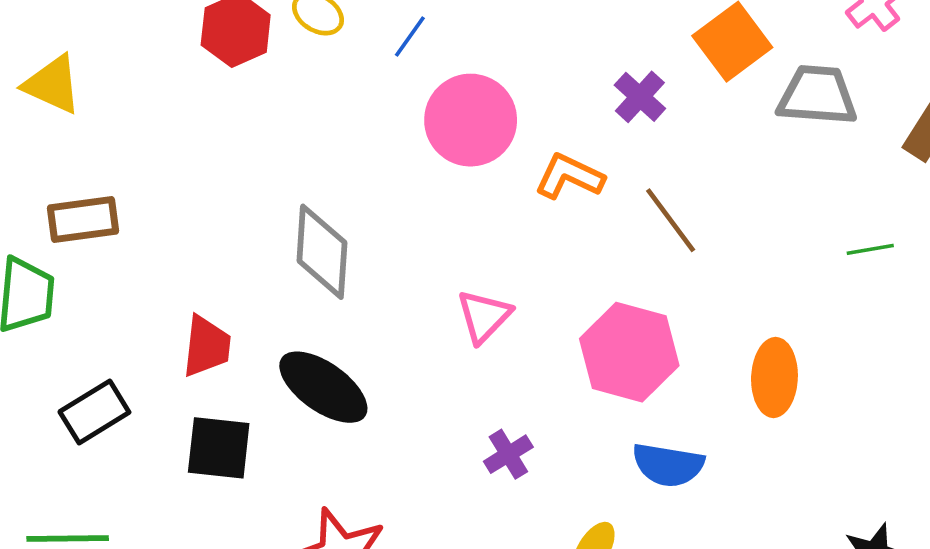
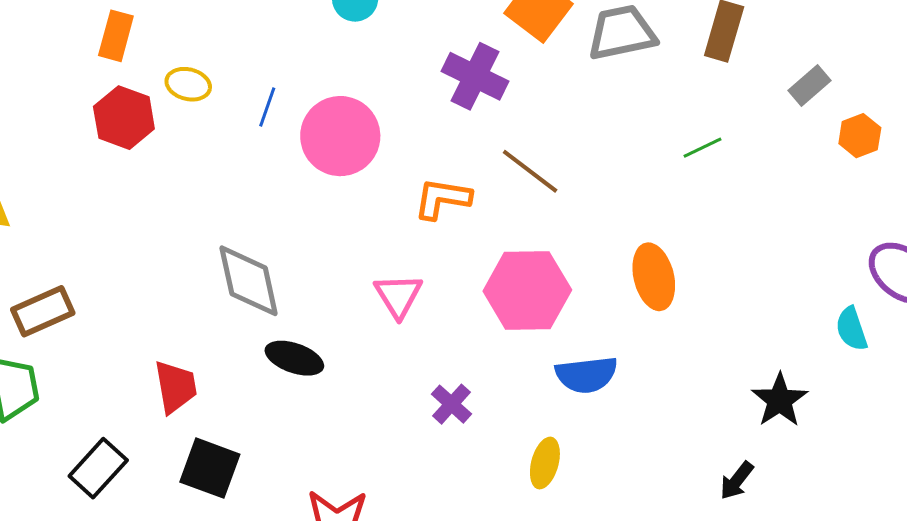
blue line: (410, 36) -> (267, 107), moved
purple cross: (640, 97) -> (475, 76), size x1.4
orange L-shape: (569, 176) -> (442, 199), moved
black ellipse: (323, 387) -> (294, 358), moved, size x0.7
black square: (219, 448) -> (210, 468), turned 30

